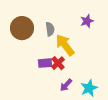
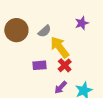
gray semicircle: (50, 29) -> (45, 31), turned 56
red cross: (58, 63) -> (65, 65), moved

